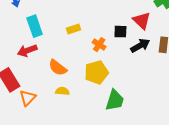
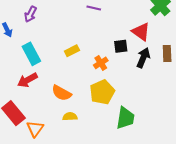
orange cross: (99, 45) -> (101, 63), turned 32
black arrow: (140, 46) -> (143, 58), turned -30

